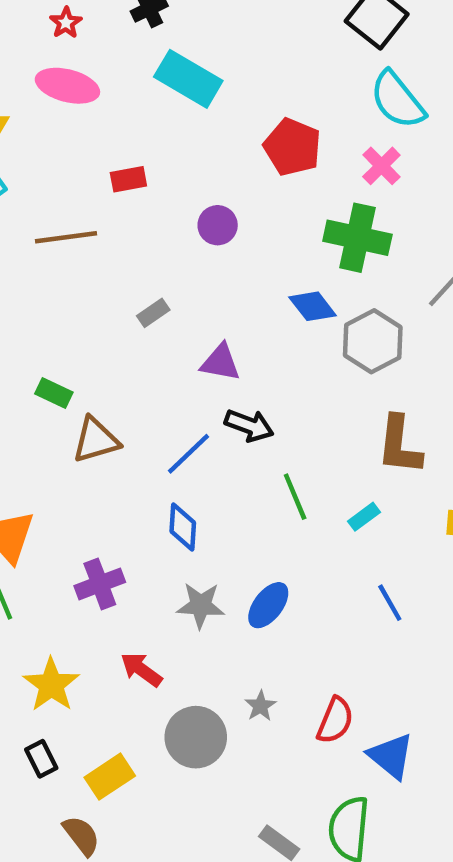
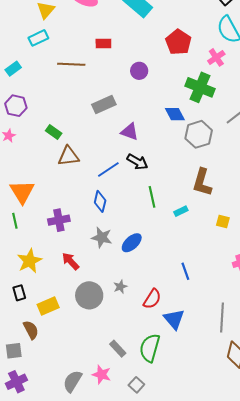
gray rectangle: (153, 313) -> (104, 104), size x1.6
blue line: (390, 603) -> (185, 271), moved

